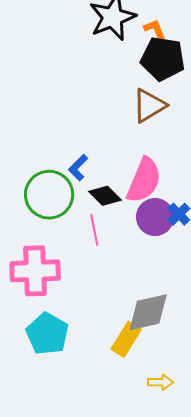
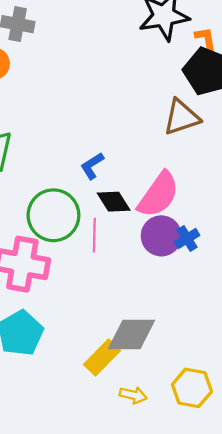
green circle: (49, 195) -> (53, 215), moved
yellow arrow: (161, 382) -> (133, 395), moved

